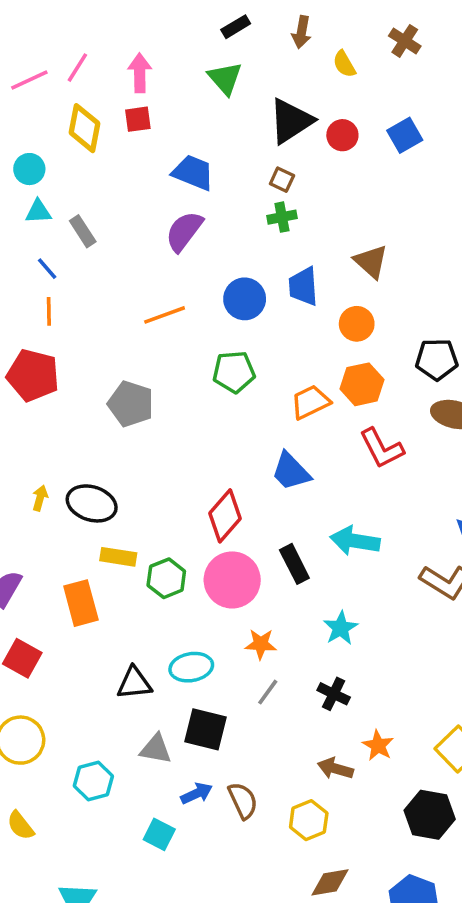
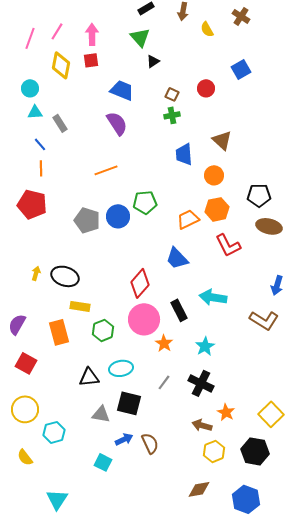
pink line: (29, 80) -> (30, 38), turned -45
black triangle: (291, 121) -> (153, 61), moved, size x0.5
red circle: (342, 135) -> (206, 88), moved
purple semicircle: (184, 231) -> (117, 123), turned 110
blue circle: (245, 299) -> (118, 216), moved
green hexagon: (166, 578) -> (103, 330), moved
orange star: (261, 644) -> (164, 343), moved, turned 30
black cross: (334, 694) -> (201, 383), size x1.4
cyan hexagon: (93, 781) -> (54, 432), moved
yellow hexagon: (309, 820) -> (214, 451), moved

